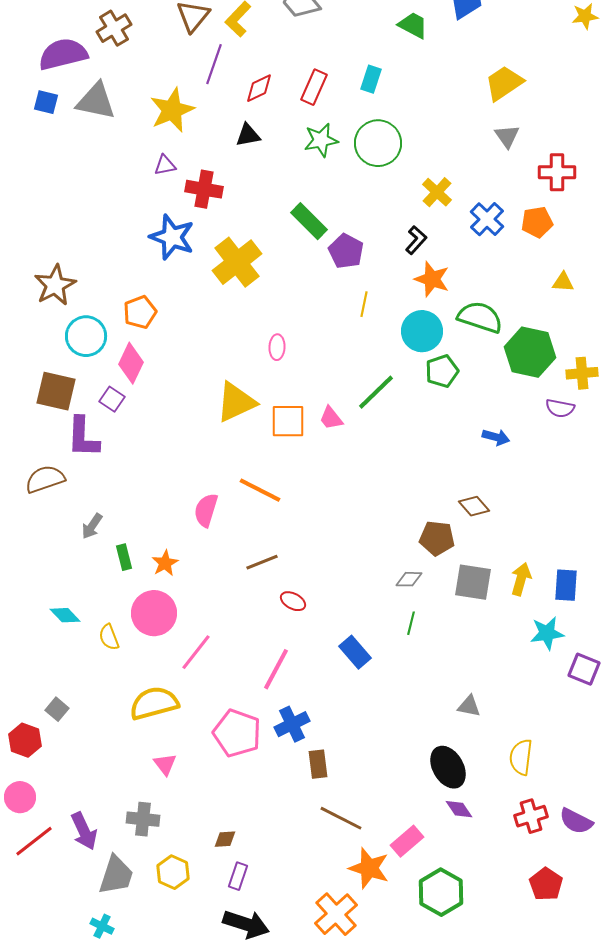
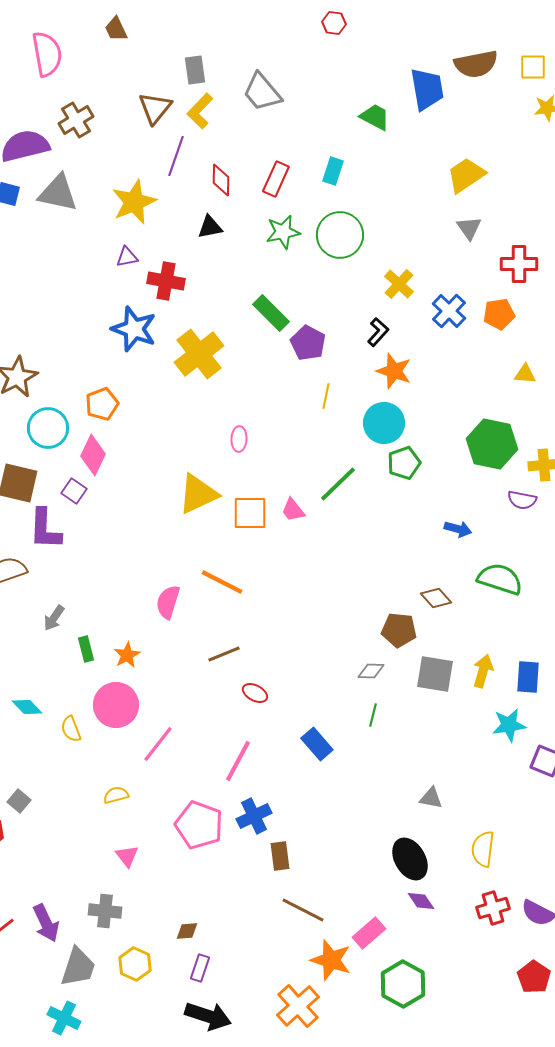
red diamond: (259, 88) -> (221, 180), turned -64
green semicircle: (480, 317) -> (500, 579), moved
yellow semicircle: (154, 703) -> (116, 795), size x0.5
red pentagon: (546, 884) -> (534, 977), moved
cyan cross: (102, 926) -> (64, 1018), size x1.4

